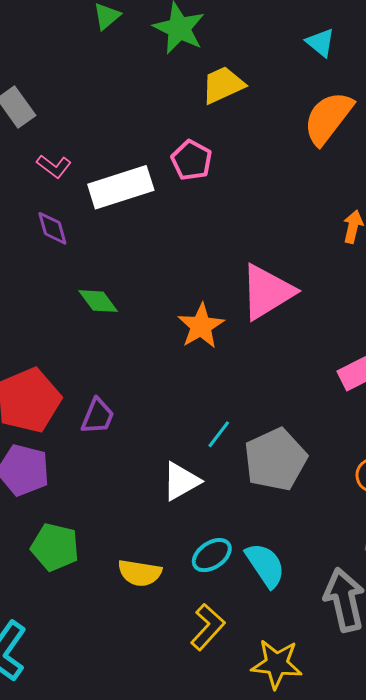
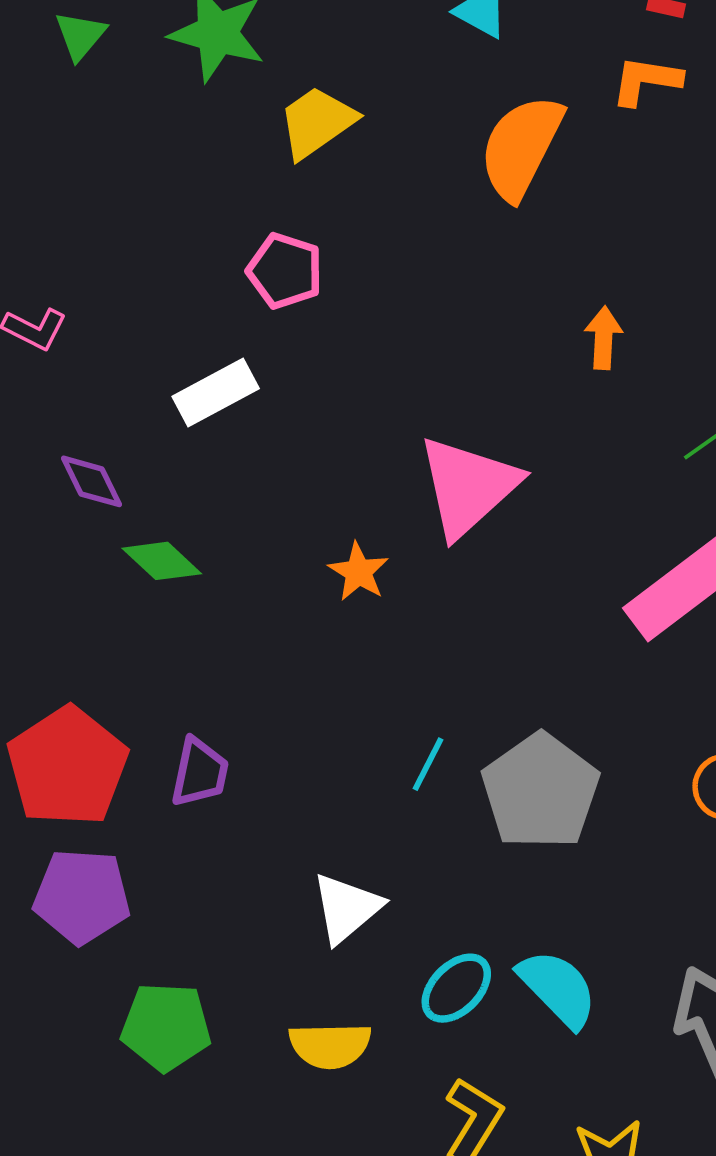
white rectangle: (121, 187) -> (216, 392), moved, size x0.7
purple diamond: (52, 228) -> (92, 481), moved
orange star: (201, 326) -> (359, 572), size x0.7
white triangle: (181, 481) -> (347, 908), moved

